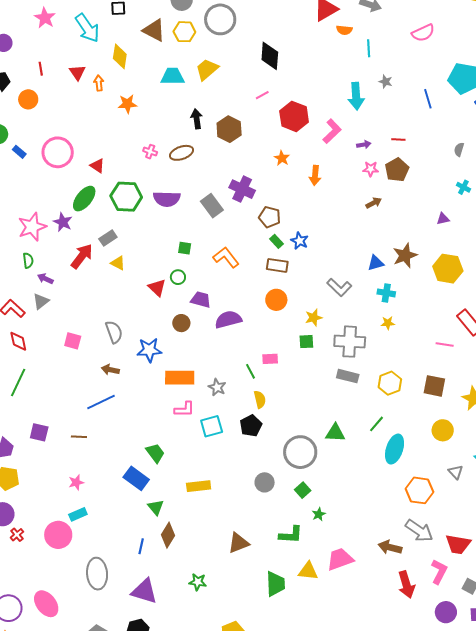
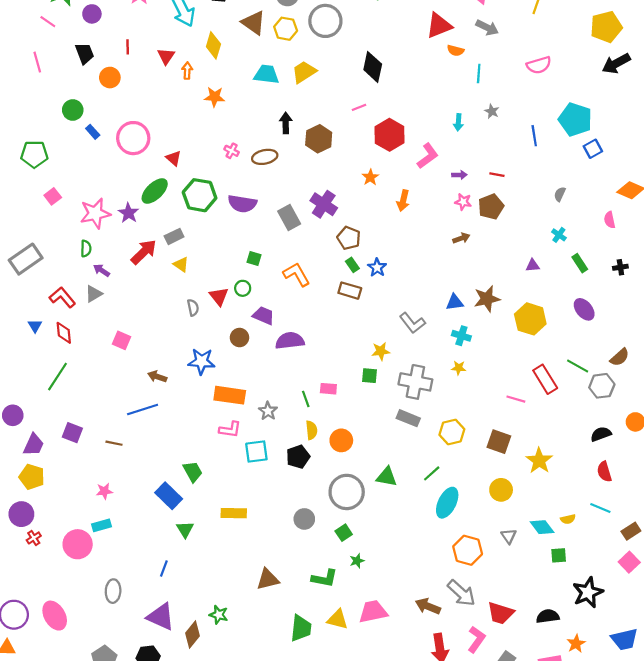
cyan arrow: (356, 96) -> (458, 122), size x0.6
orange circle: (276, 300) -> (341, 440), moved
gray semicircle: (114, 332) -> (193, 308), moved, size x0.7
brown diamond: (168, 535) -> (193, 635), moved
gray ellipse: (97, 574) -> (113, 591), size x0.7

